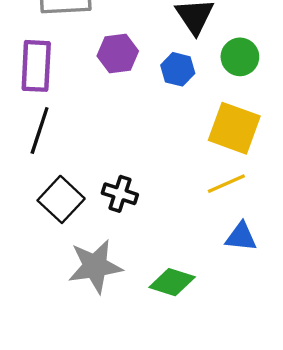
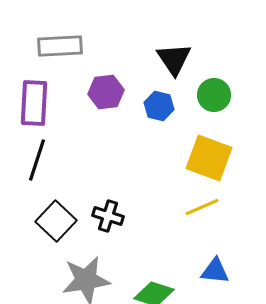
blue triangle: (241, 237) -> (215, 271), moved

